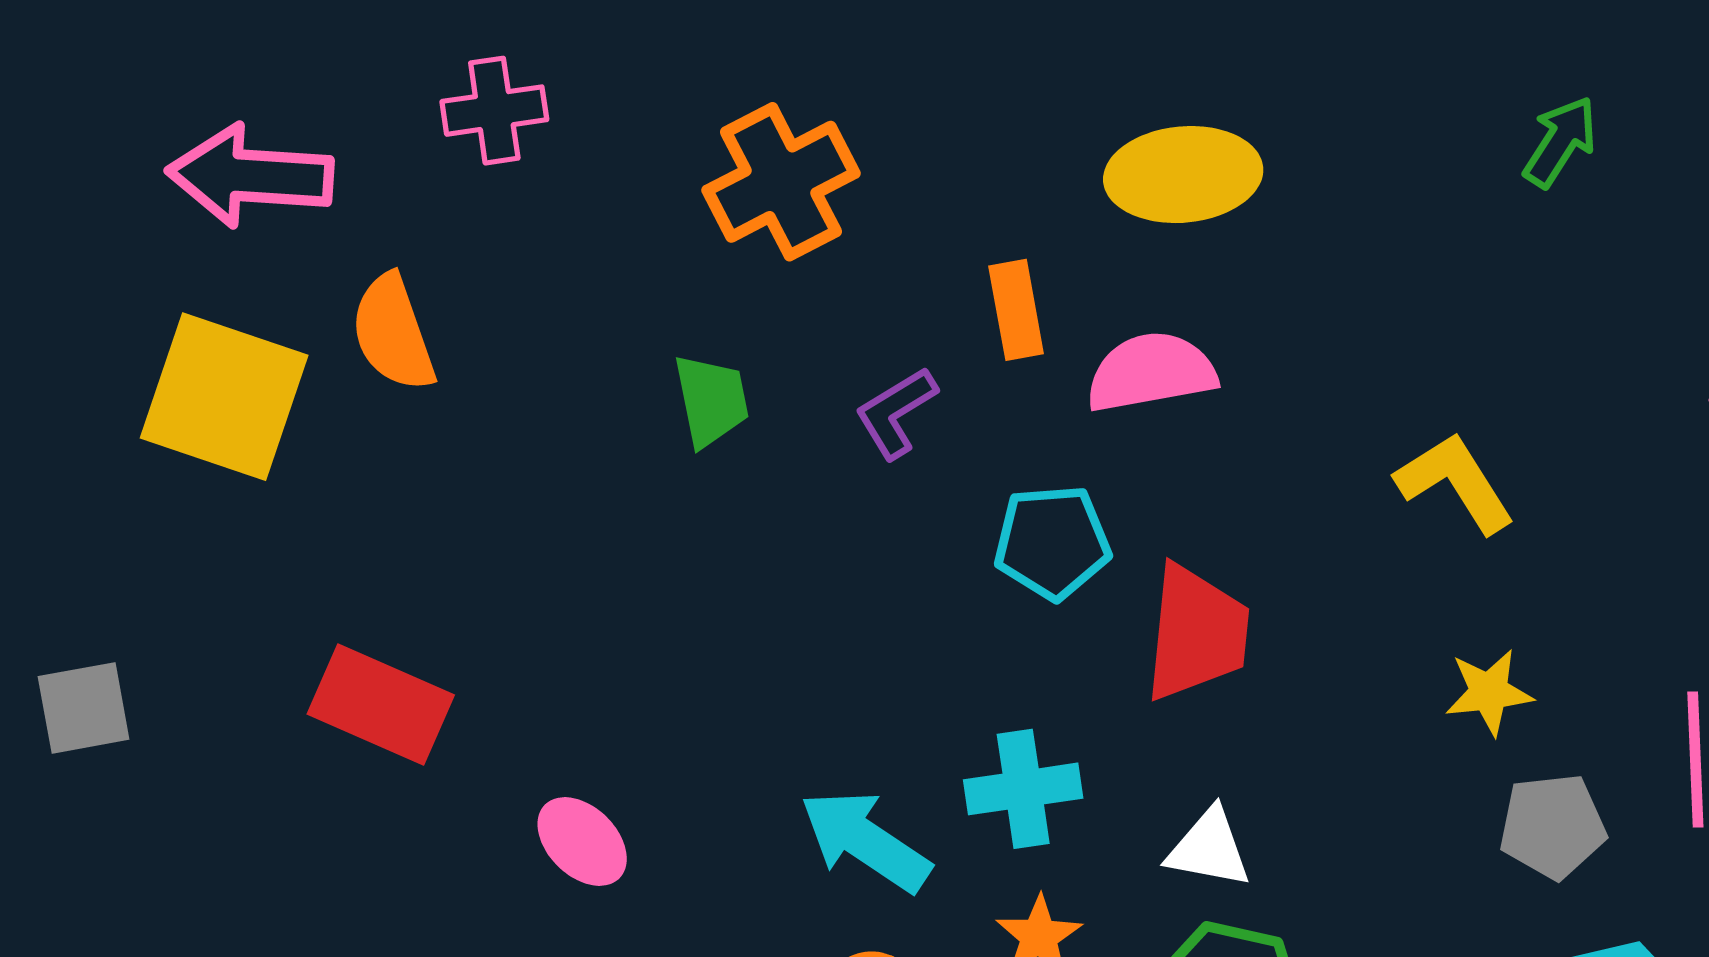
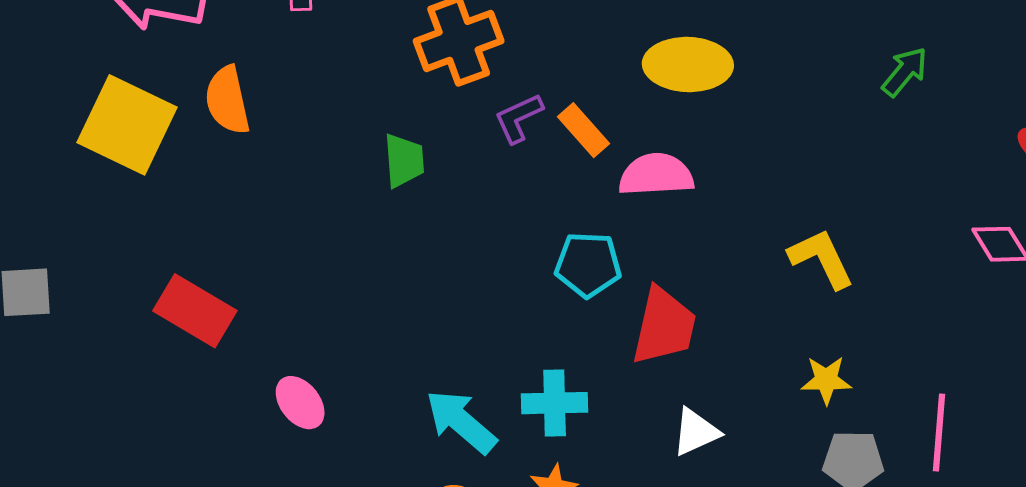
orange rectangle: (1016, 310) -> (583, 130), turned -38
purple L-shape: (896, 413) -> (519, 118), moved
white triangle: (1209, 848) -> (696, 432), moved, turned -42

